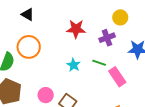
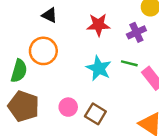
black triangle: (28, 14) -> (50, 15), moved
cyan star: (74, 65) -> (99, 68), size x1.5

